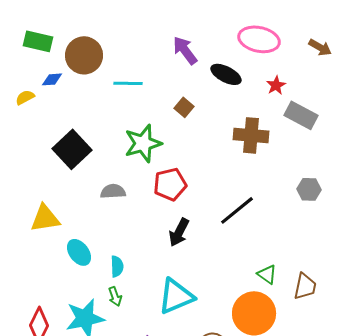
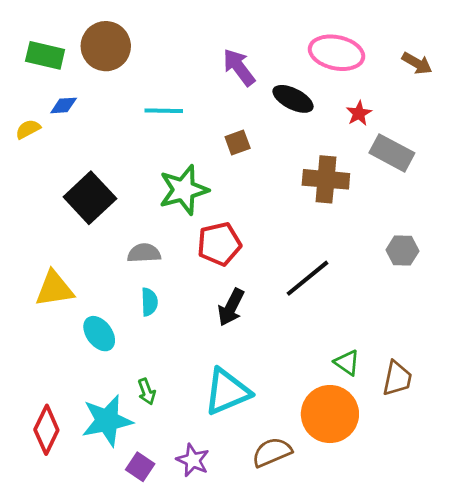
brown circle: (84, 55) -> (106, 46), moved
brown square: (184, 107) -> (238, 142), turned 30
cyan semicircle: (117, 266) -> (149, 302), moved

